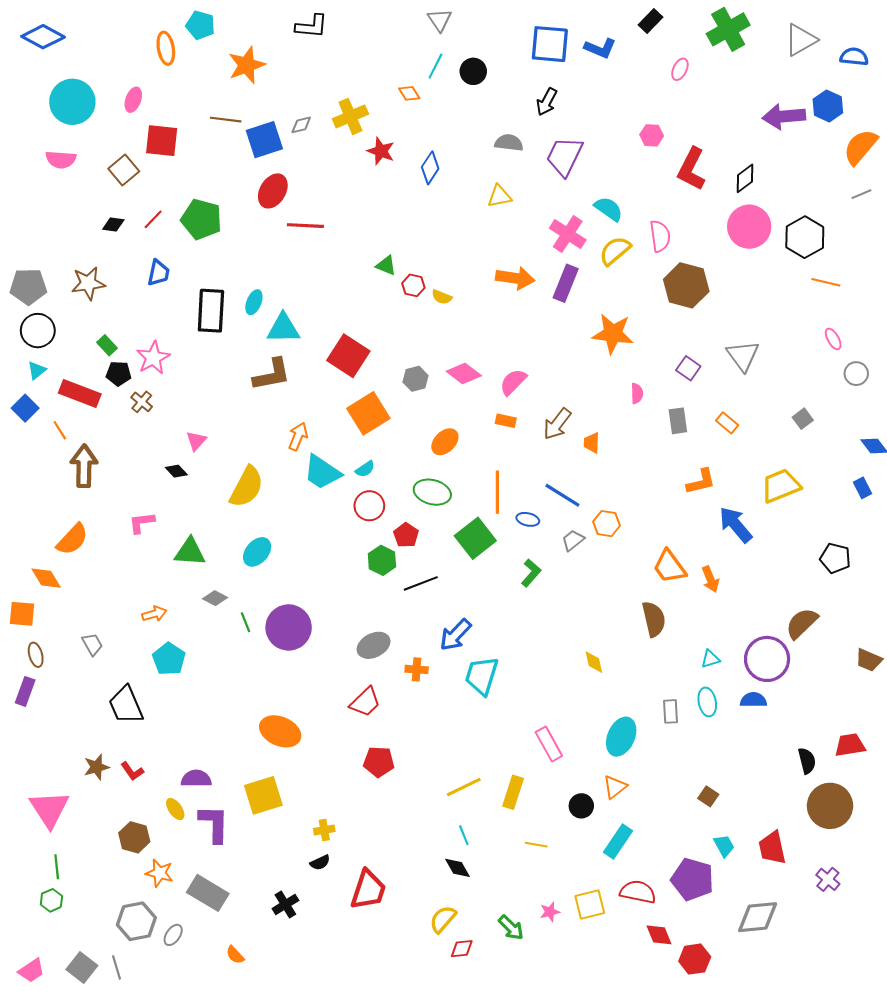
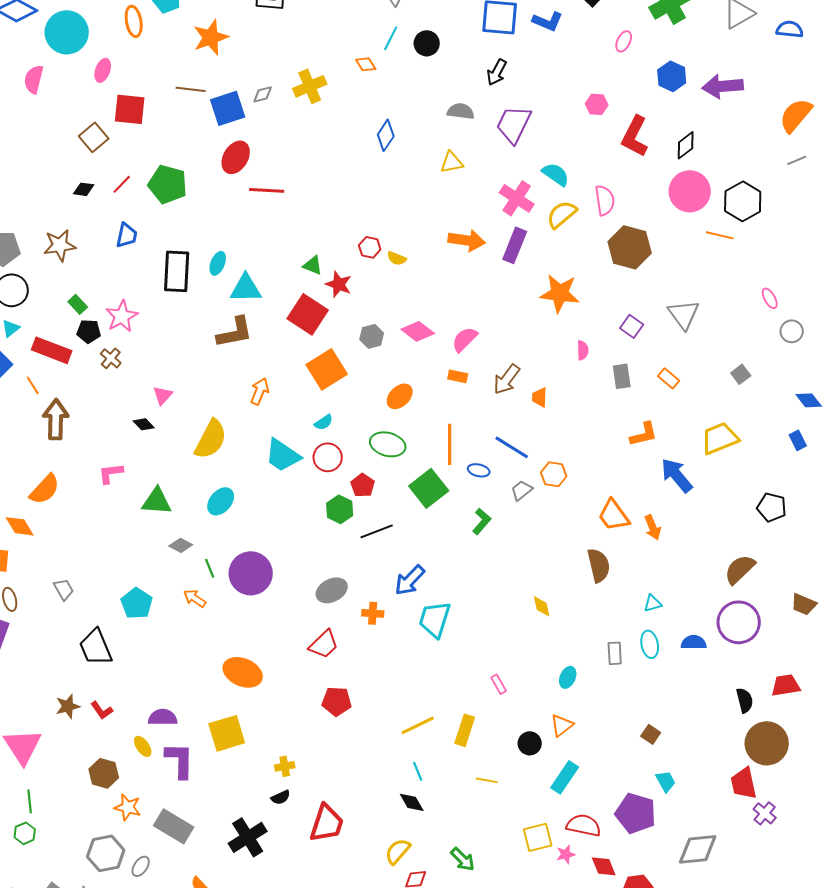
cyan circle: (72, 102) -> (67, 32), moved
blue hexagon: (828, 106) -> (672, 76), moved
red star: (381, 151) -> (339, 284), moved
pink semicircle: (61, 159) -> (34, 79), moved, turned 100
green triangle: (386, 265) -> (313, 265), moved
orange line: (826, 282) -> (720, 235), moved
cyan trapezoid: (322, 472) -> (283, 455), moved
orange arrow: (154, 614) -> (195, 598), moved, turned -130
purple circle: (767, 659) -> (739, 622), moved
cyan ellipse: (621, 737) -> (568, 677), size x0.6
pink rectangle: (549, 744) -> (499, 684), size x0.6
red trapezoid: (772, 848) -> (744, 783), moved
black cross: (285, 904) -> (248, 837), size x1.5
pink star: (550, 912) -> (566, 854), moved

